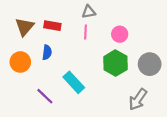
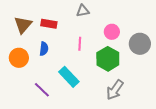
pink line: (85, 32) -> (80, 44), moved
gray circle: (150, 64) -> (140, 44), moved
gray arrow: (138, 99) -> (115, 90), moved

